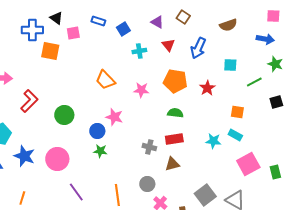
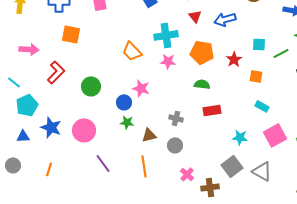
blue arrow: (198, 48) -> (225, 19), turned 50
orange square: (50, 51) -> (71, 34), moved
cyan cross: (139, 51) -> (166, 35), moved, size x1.6
cyan square: (230, 65) -> (259, 44), moved
orange square: (237, 112) -> (256, 76), moved
red rectangle: (174, 139) -> (212, 110), moved
cyan star: (213, 141) -> (240, 137), moved
brown triangle: (172, 164) -> (149, 135), moved
gray circle: (147, 184) -> (175, 145), moved

